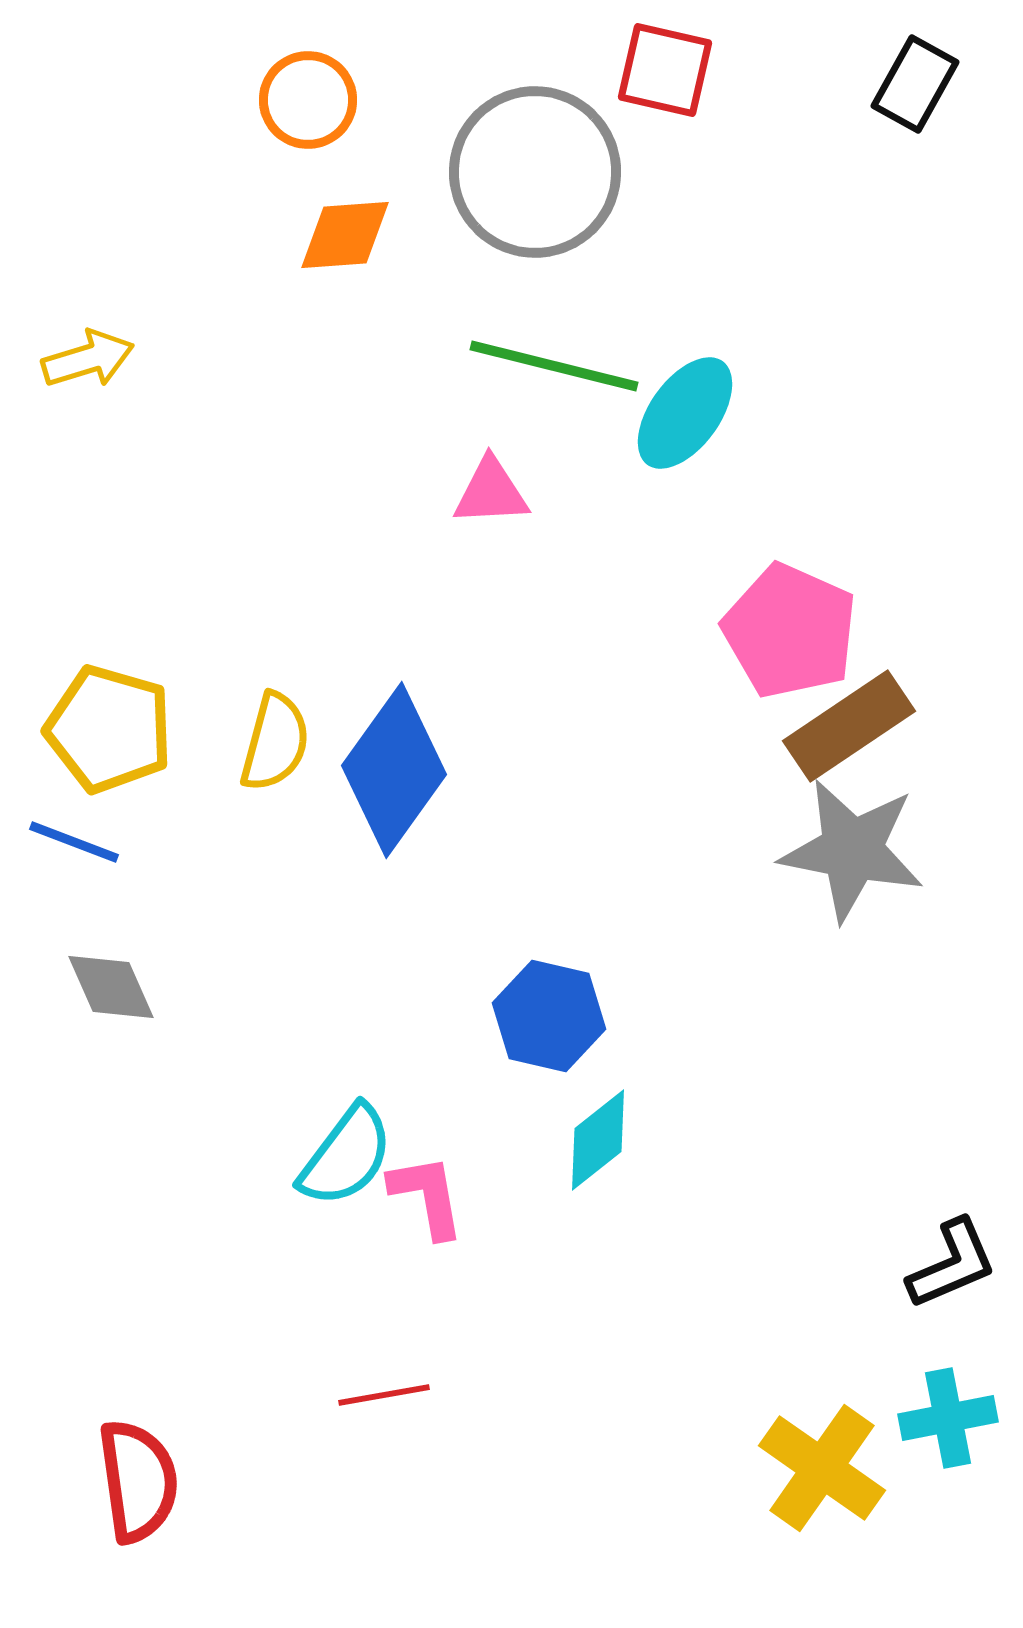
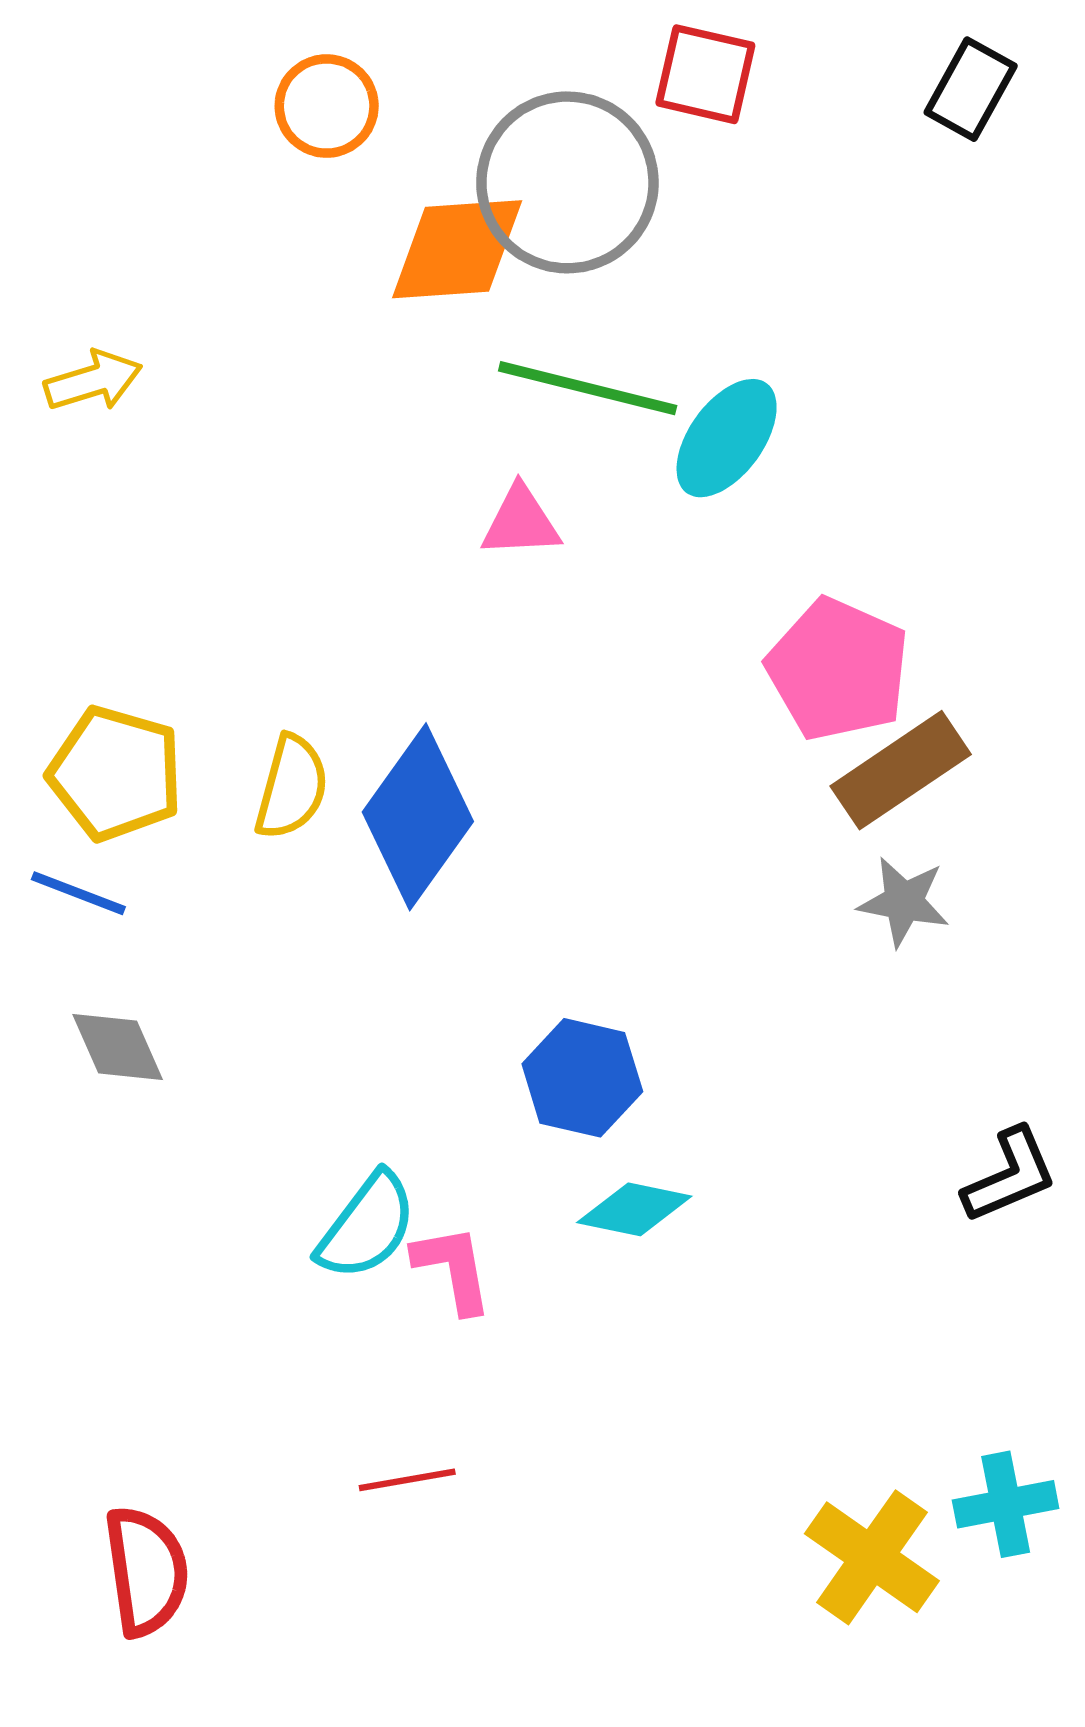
orange diamond: (345, 235) -> (457, 249), moved, size x1.4
gray star: (852, 850) -> (904, 902), size x0.6
cyan diamond: (598, 1140) -> (634, 1209), turned 50
black L-shape: (952, 1264) -> (1010, 1175), moved

